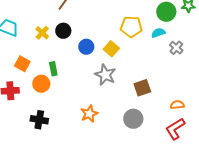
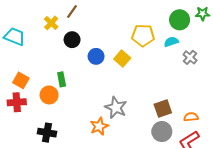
yellow cross: (42, 33) -> (51, 23), moved
orange square: (22, 64) -> (21, 80), moved
gray star: (105, 75) -> (116, 108), moved
brown square: (142, 88) -> (163, 109), moved
gray circle: (133, 119) -> (162, 132), moved

